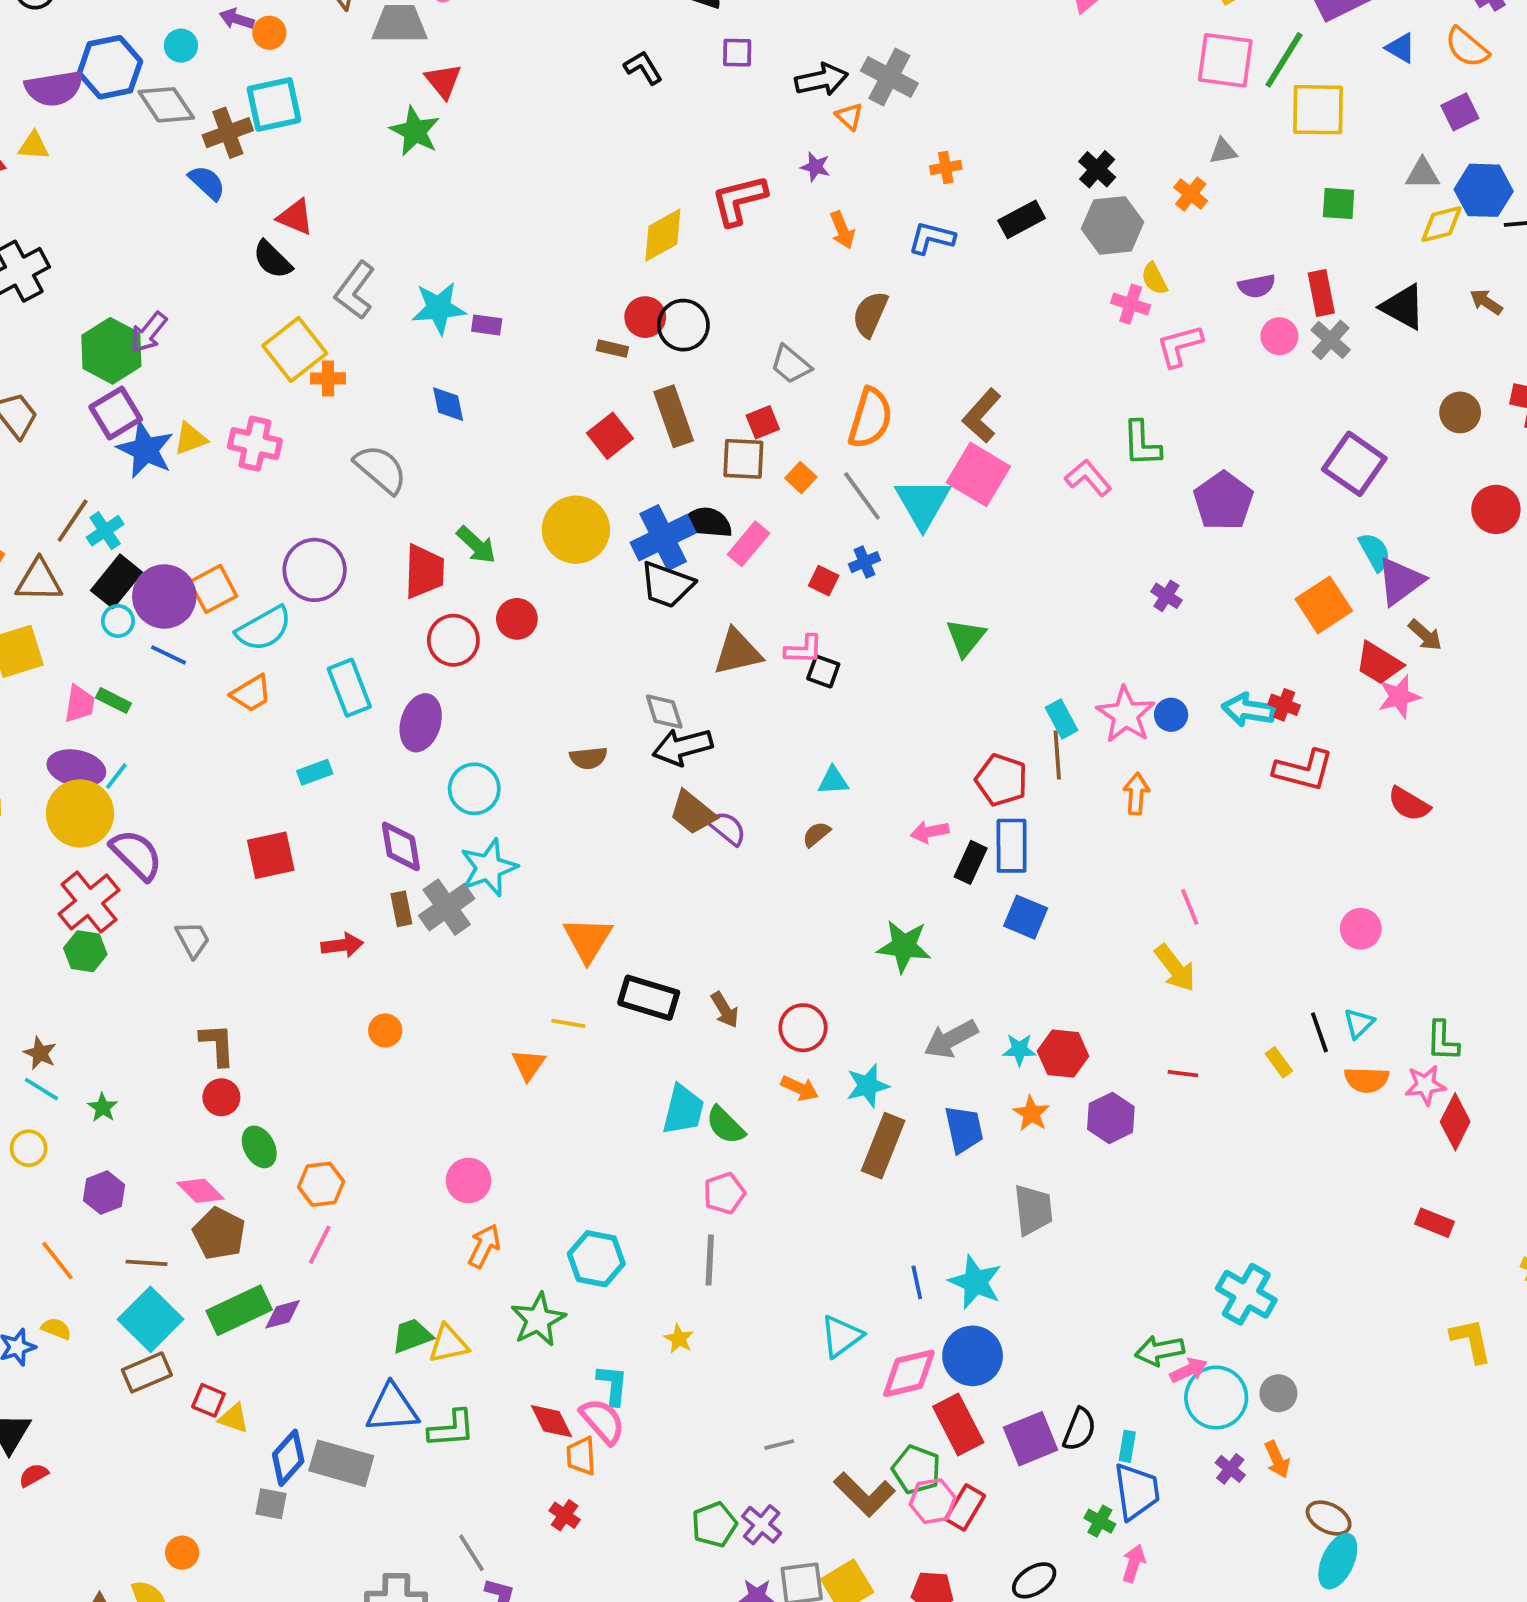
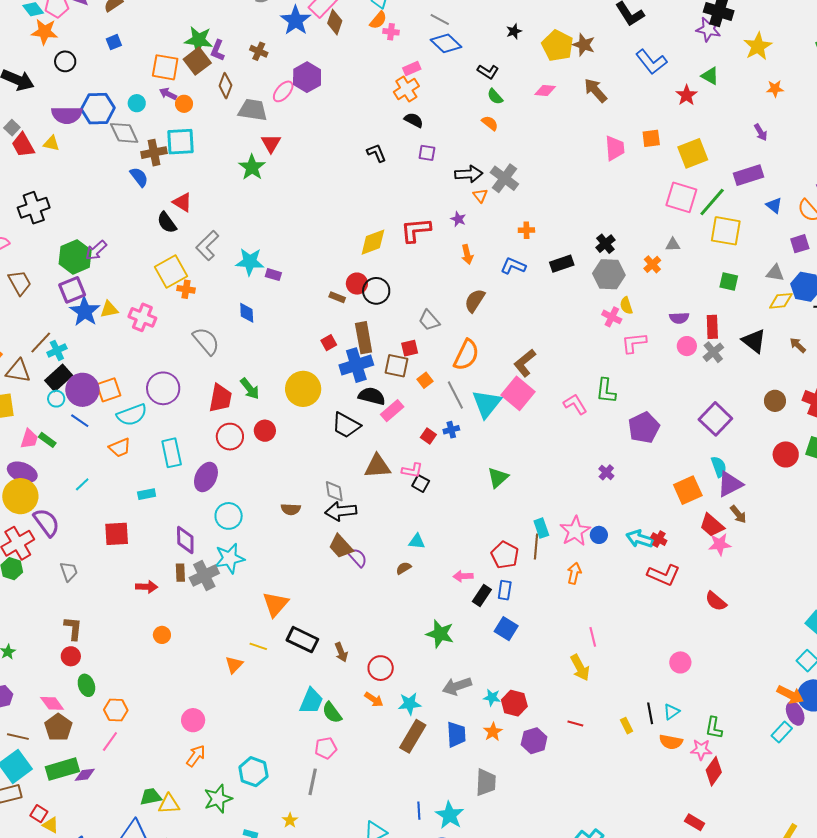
red square: (610, 436) -> (329, 343), size x0.7
blue cross: (663, 538) -> (356, 365), moved
cyan line: (116, 776) -> (82, 484), moved
blue rectangle: (1012, 846) -> (505, 590), size x0.7

